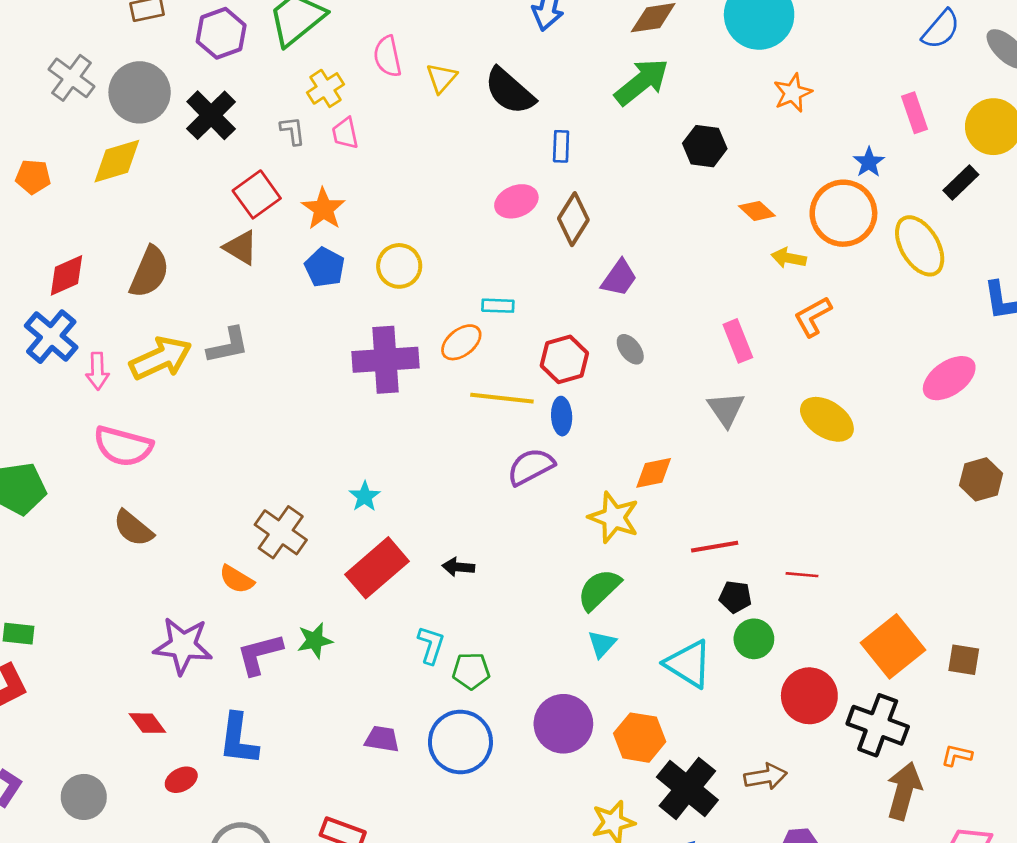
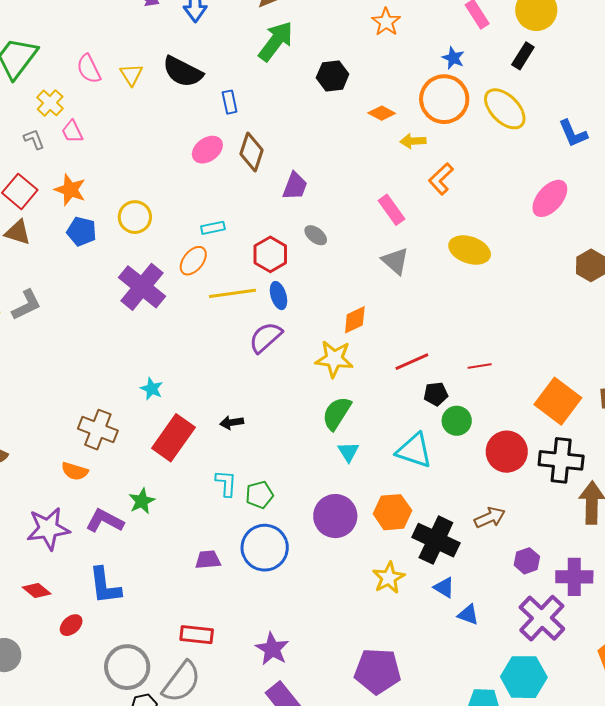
purple cross: (386, 360) -> (142, 287), turned -33
purple L-shape: (260, 654) -> (105, 521), turned 57

